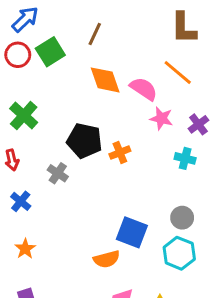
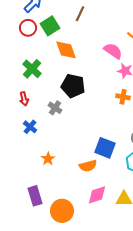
orange diamond: (105, 80) -> (66, 50), moved
orange cross: (120, 153) -> (123, 97), moved, turned 32
orange star: (25, 249) -> (48, 159), moved

